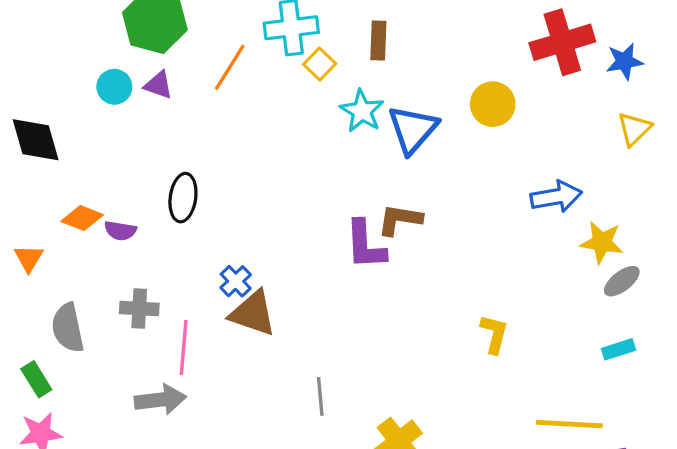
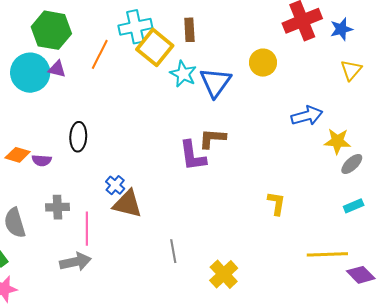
yellow square: (320, 64) -> (155, 47), size x1.8
cyan circle: (114, 87) -> (30, 73), size x1.8

